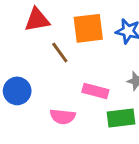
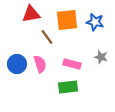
pink semicircle: (63, 117) -> (40, 64), moved, turned -114
green rectangle: (121, 118) -> (68, 87), moved

